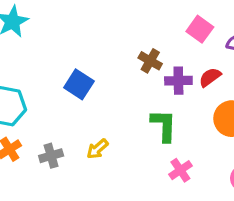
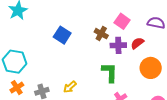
pink square: (200, 29) -> (122, 21), moved
blue square: (79, 84) -> (62, 35), moved

